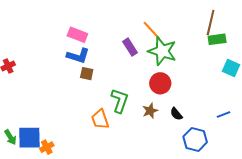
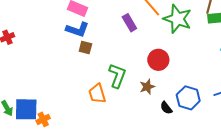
green star: (162, 51) -> (177, 19), moved
black semicircle: (176, 114) -> (166, 108), moved
blue hexagon: (195, 139) -> (188, 98), moved

